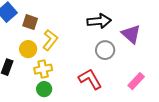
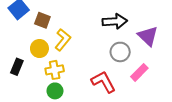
pink rectangle: (136, 81) -> (139, 72), moved

